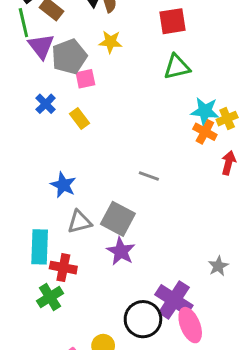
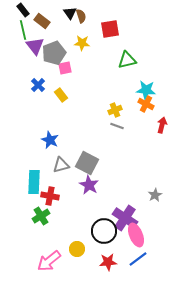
red square: (172, 21) -> (110, 29), moved
yellow cross: (227, 119) -> (115, 110), moved
gray line: (149, 176) -> (117, 126), moved

